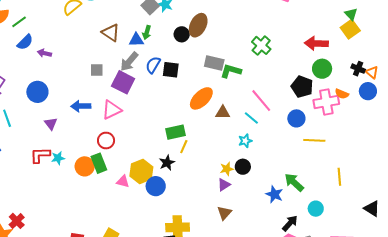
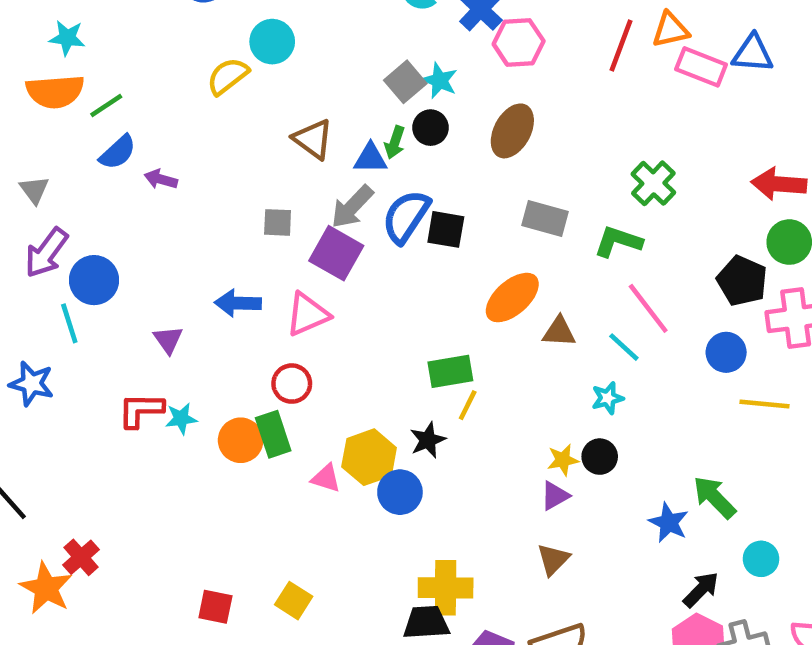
black circle: (182, 34) -> (430, 128), moved
blue semicircle: (153, 65) -> (406, 217), size x1.4
green L-shape: (231, 71) -> (618, 242), moved
blue circle: (37, 92) -> (94, 280), moved

